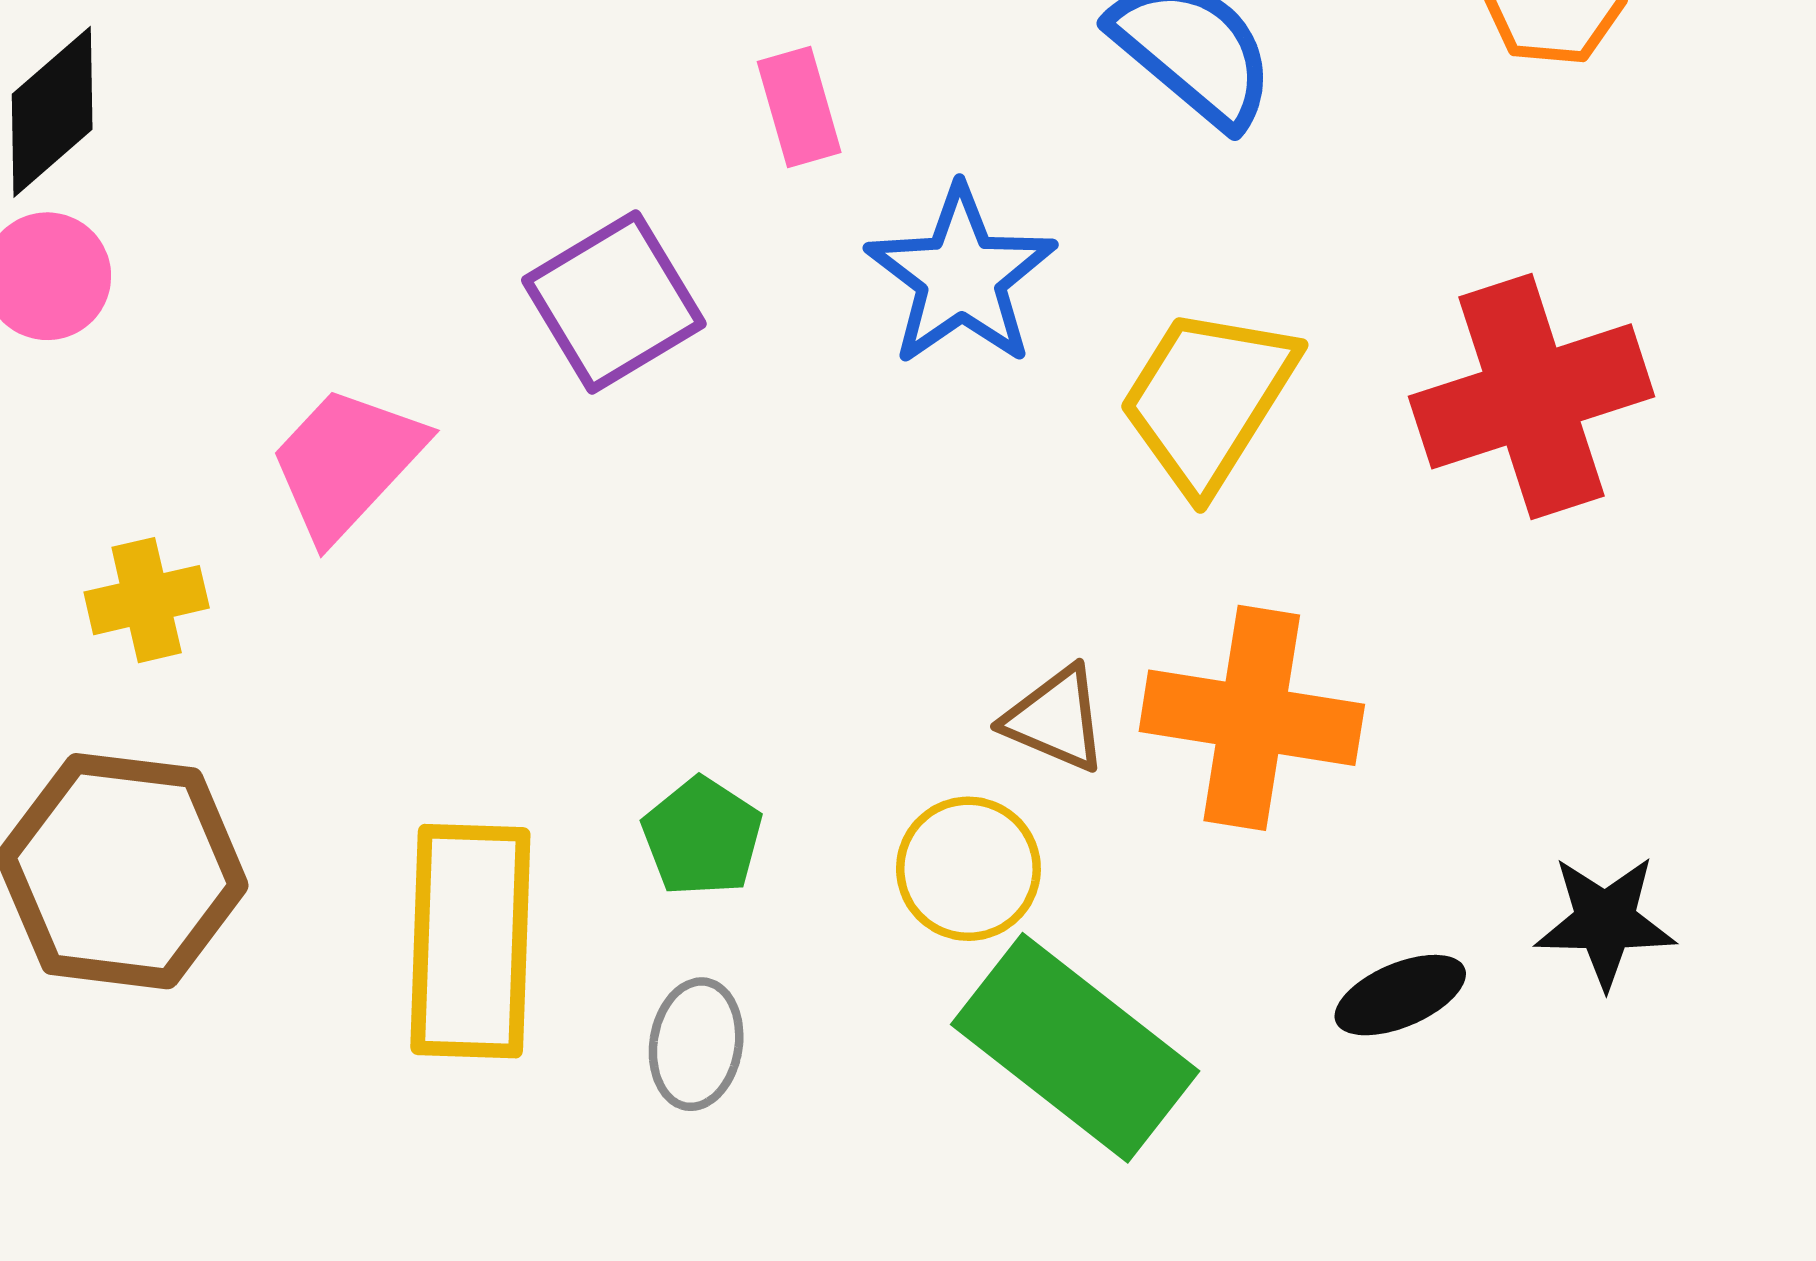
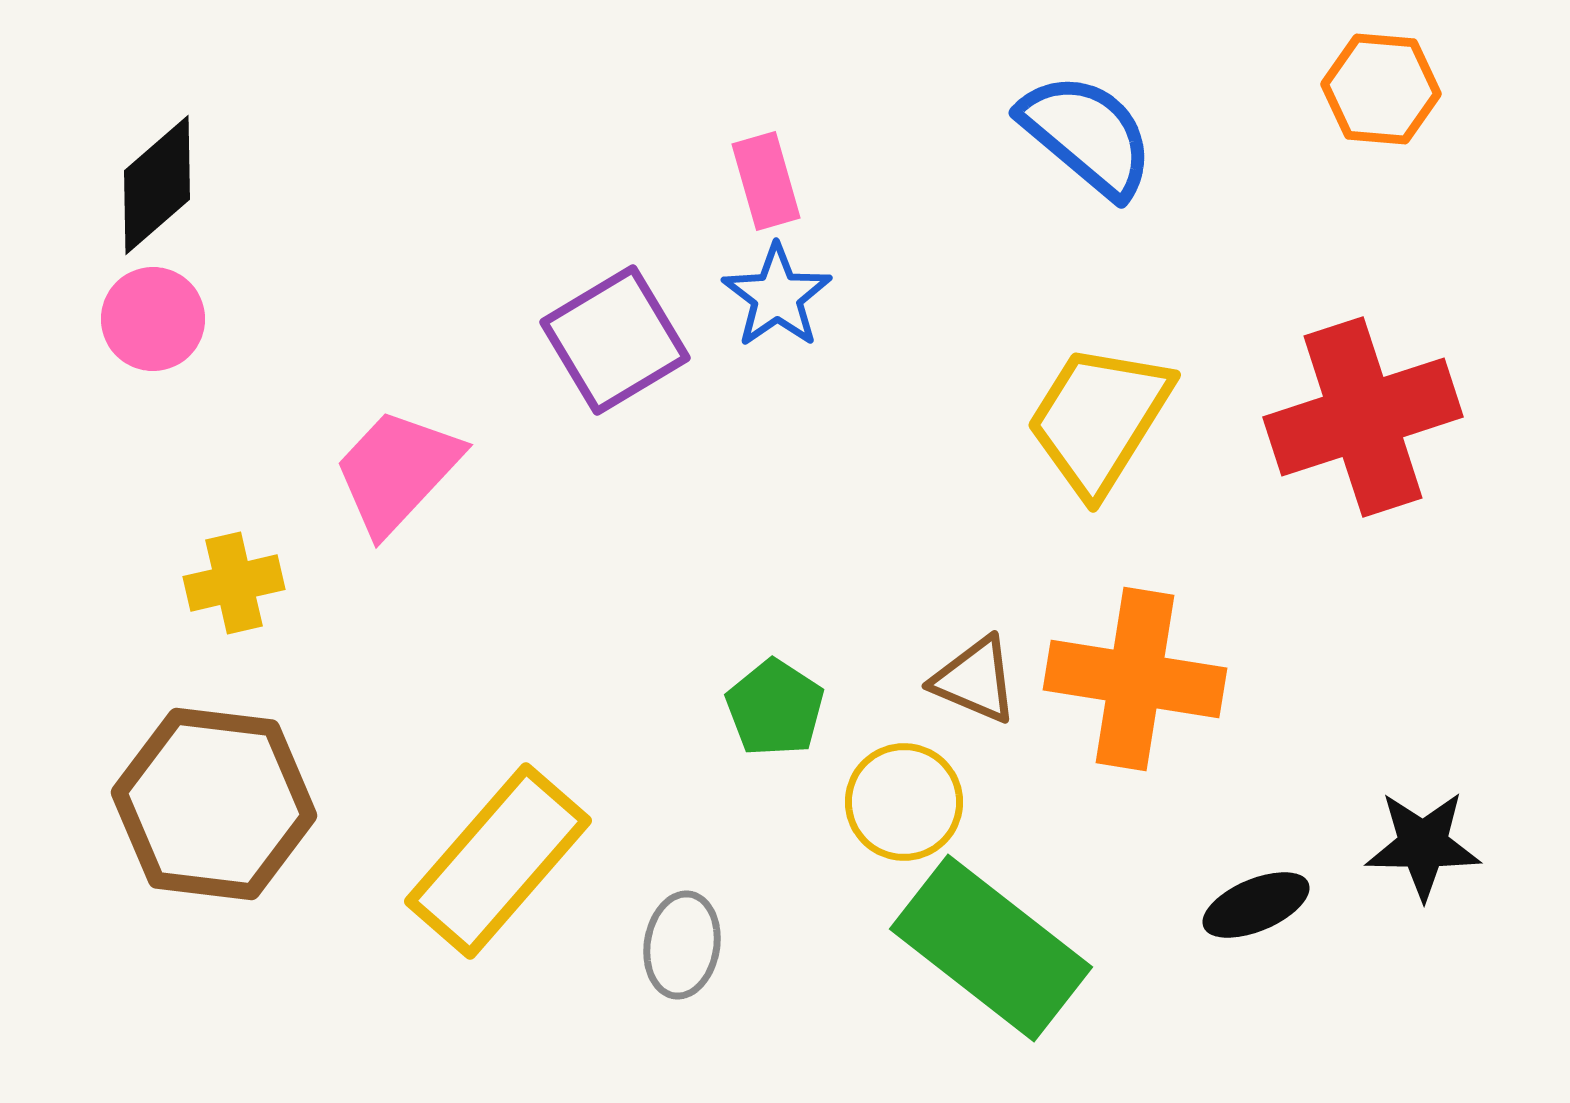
blue star: (961, 276) -> (777, 296), moved, size x0.7
green pentagon: (702, 837) -> (775, 708), moved
yellow rectangle: (470, 941) -> (498, 861), turned 39

